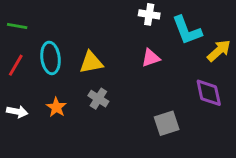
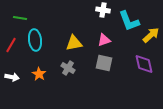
green line: (17, 26) -> (20, 18), moved
yellow triangle: (91, 62) -> (74, 43), moved
gray square: (167, 123) -> (104, 63), moved, turned 30

